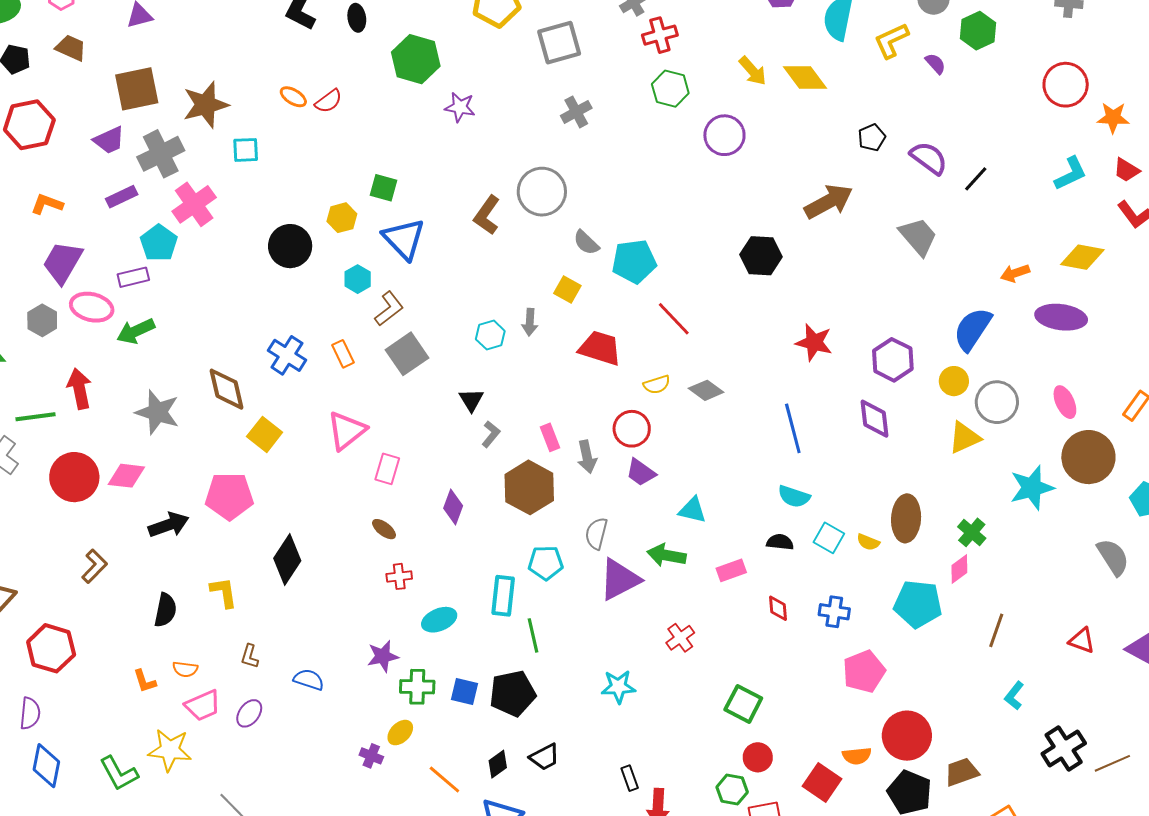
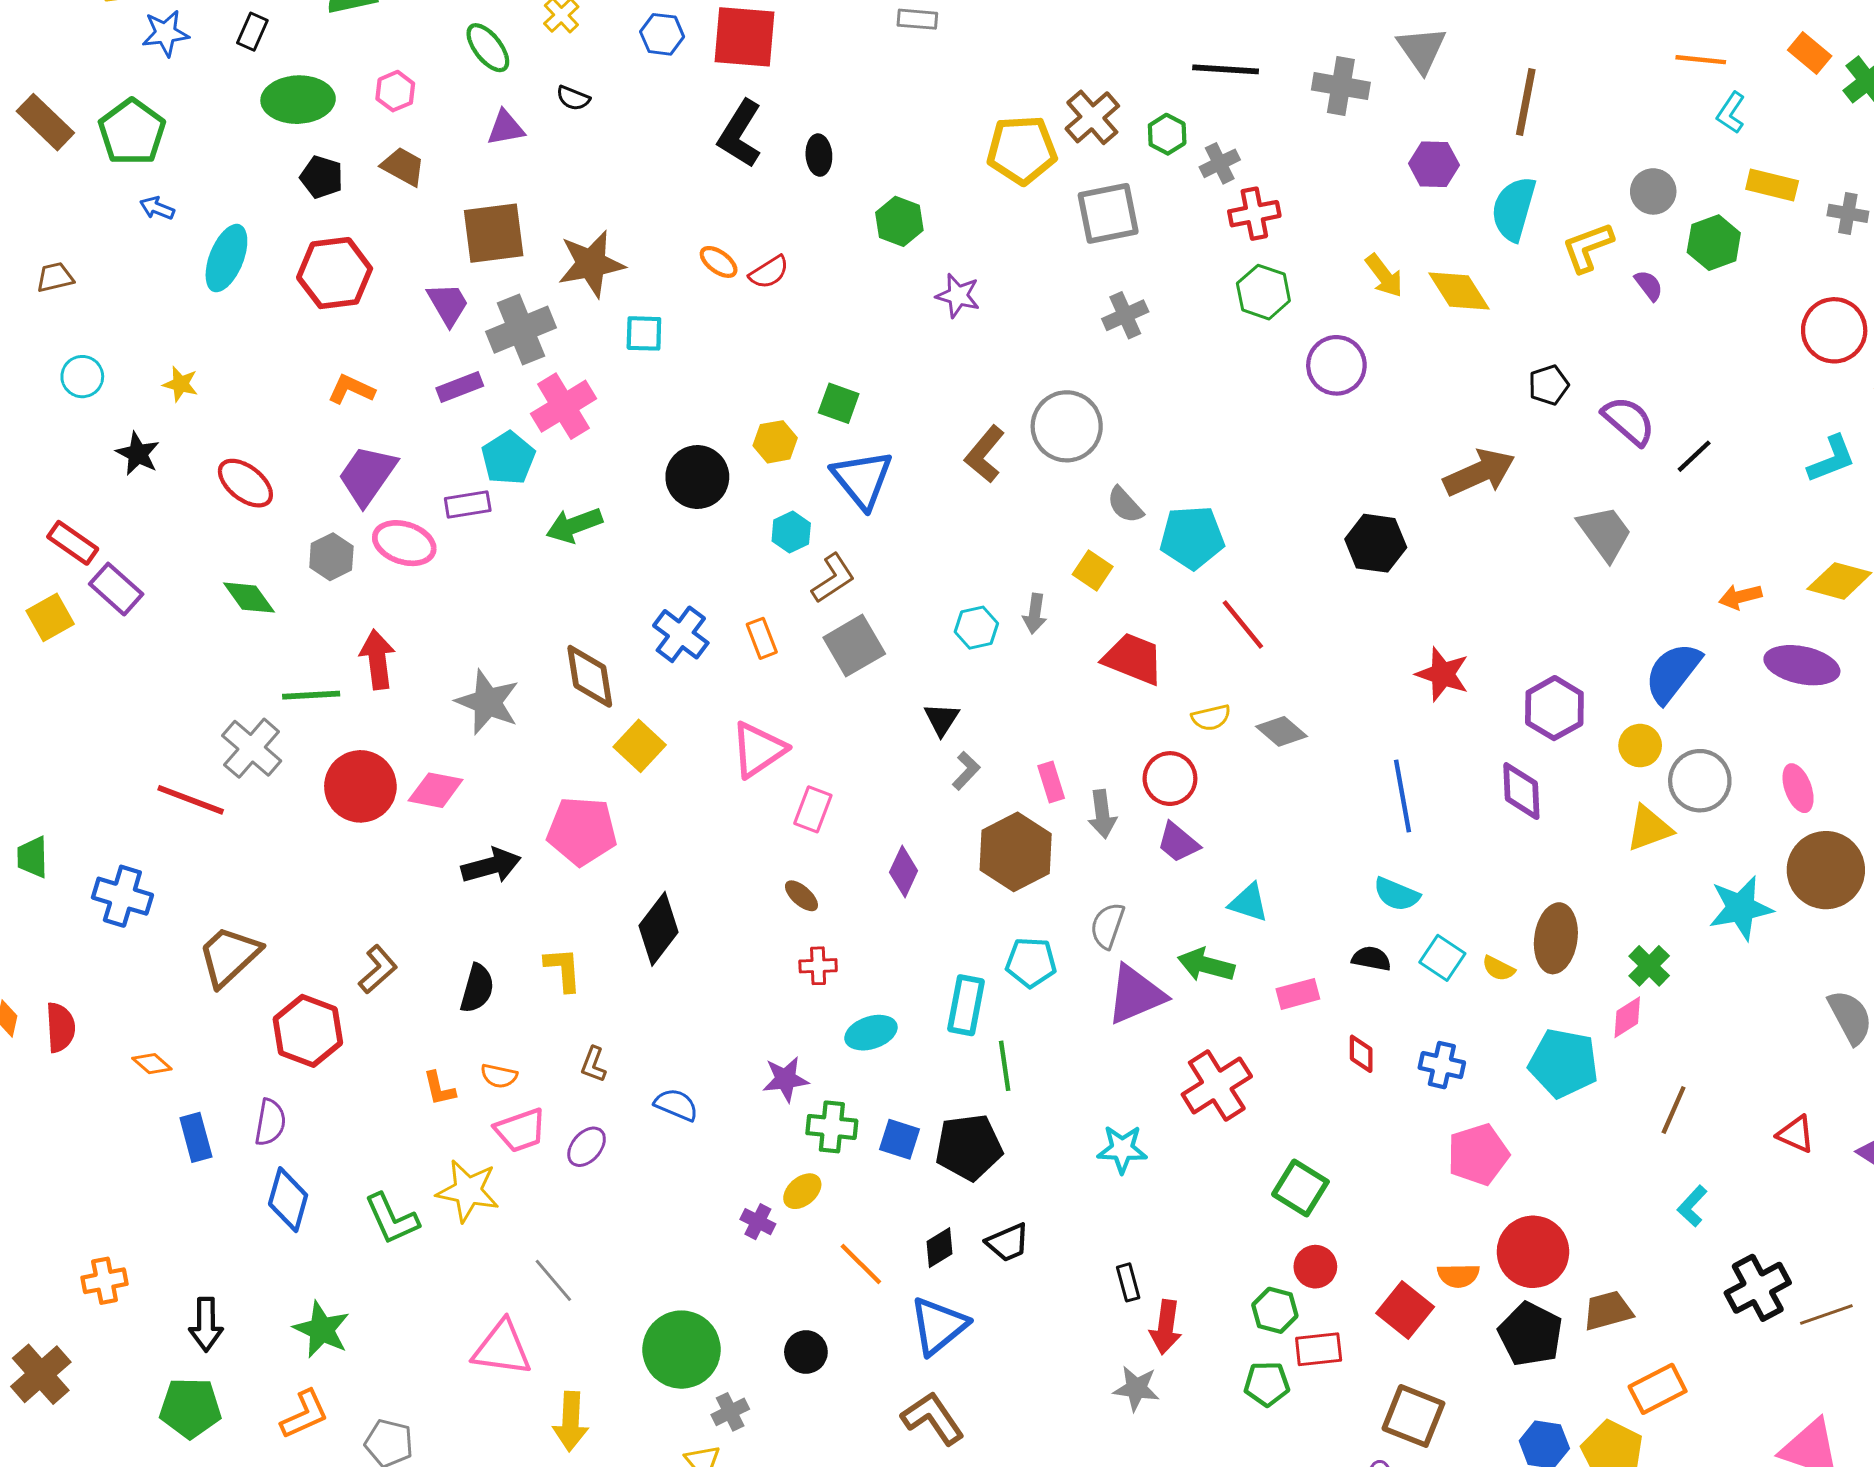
green hexagon: (416, 59) -> (899, 221), size x0.7
purple trapezoid: (109, 140) -> (448, 304), turned -100
green arrow: (136, 331) -> (574, 525), moved
brown L-shape: (94, 566) -> (378, 969), moved
red cross: (680, 638) -> (1217, 1085), size x1.6

